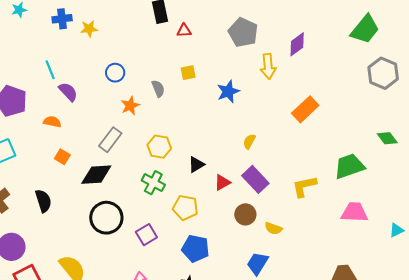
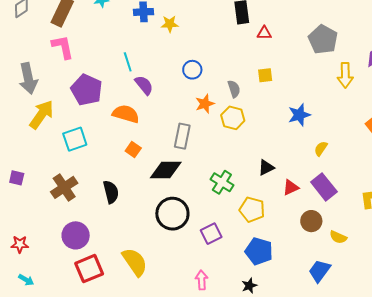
blue star: (228, 91) -> (299, 115), moved
orange semicircle: (52, 122) -> (126, 114), size x1.5
gray rectangle: (110, 140) -> (182, 136), turned -30
yellow hexagon: (159, 147) -> (233, 118), moved

